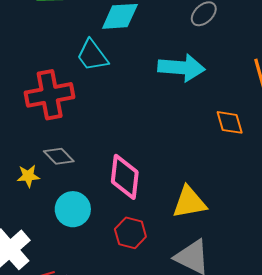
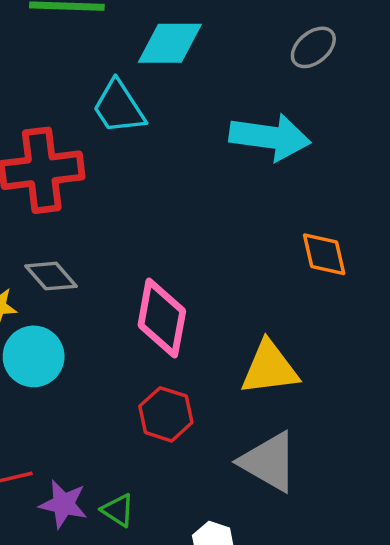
orange diamond: (230, 122) -> (324, 254), moved
cyan circle: (73, 209) -> (34, 356), moved

